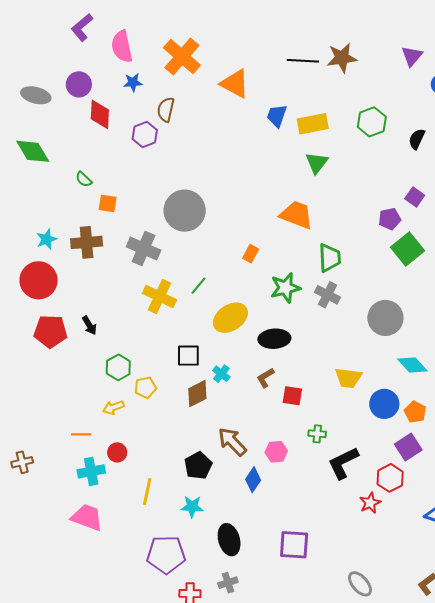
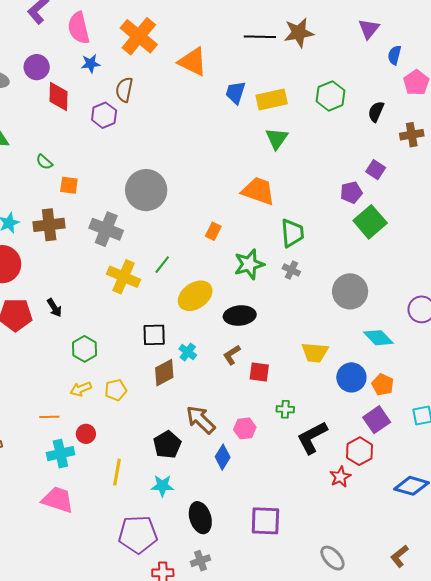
gray cross: (327, 295) -> (291, 270), size x0.7
yellow pentagon: (145, 387) -> (116, 390), moved

